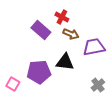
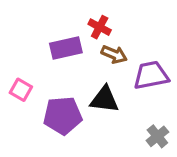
purple rectangle: (41, 30) -> (66, 48), turned -54
pink square: (13, 84) -> (21, 90), moved

